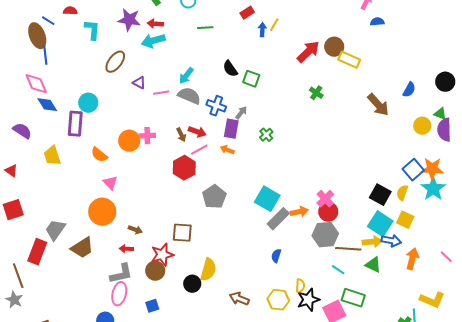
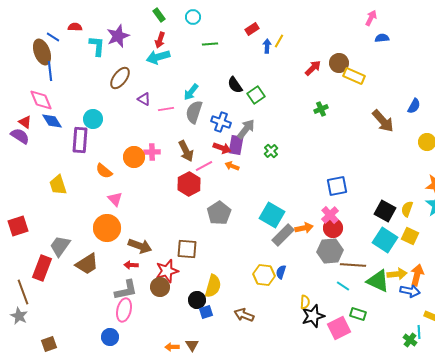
purple star: (129, 20) -> (118, 36), moved, turned -30
red arrow: (155, 24) -> (160, 40), turned -77
red arrow: (308, 52) -> (313, 68), size x0.7
green square: (251, 79) -> (256, 95), turned 36
green cross: (316, 93) -> (321, 109), turned 32
gray semicircle: (189, 96) -> (194, 112), turned -95
gray arrow: (241, 113) -> (246, 129), size x1.5
purple semicircle: (22, 131) -> (20, 136), moved
red arrow: (197, 132) -> (222, 148), moved
brown arrow: (181, 135) -> (186, 151), size x1.5
yellow trapezoid: (52, 156) -> (58, 185), moved
blue square: (413, 170) -> (337, 186), moved, turned 30
red triangle: (11, 171) -> (25, 122), moved
brown arrow: (135, 230) -> (140, 246), size x1.6
blue arrow: (391, 241) -> (410, 291), moved
yellow arrow: (372, 242) -> (397, 274), moved
green triangle: (373, 265) -> (378, 281), size x1.4
green rectangle: (353, 298) -> (358, 314), size x0.7
yellow hexagon: (278, 300) -> (264, 275), moved
blue square: (152, 306) -> (206, 312), moved

